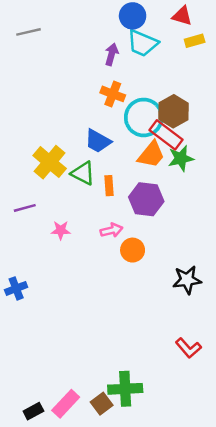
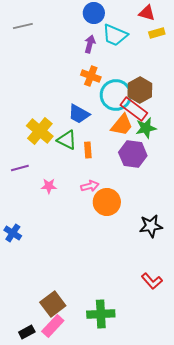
blue circle: (133, 16) -> (94, 13), moved
purple hexagon: (146, 199) -> (133, 154), moved
orange circle: (133, 250) -> (107, 202), size x1.4
blue cross: (16, 288) -> (13, 233), turned -36
brown square: (102, 404) -> (53, 304), moved, size x1.4

